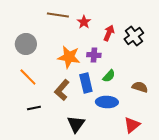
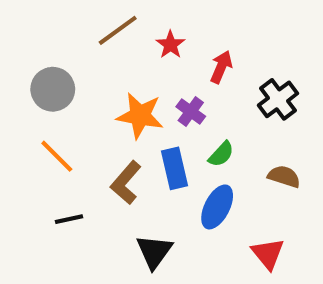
brown line: (58, 15) -> (118, 30), turned -45
black cross: (134, 36) -> (278, 99), moved
purple cross: (94, 55) -> (191, 112), turned 32
blue ellipse: (107, 102) -> (217, 207), turned -65
red triangle: (132, 125) -> (268, 254), turned -30

